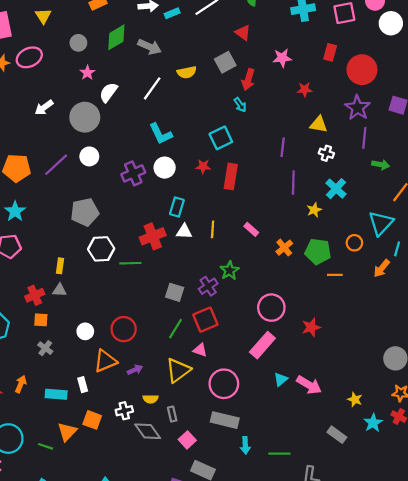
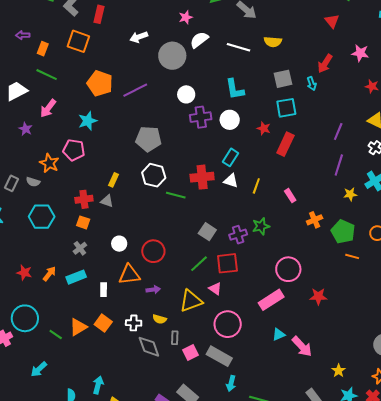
gray square: (225, 62) -> (283, 79), moved
white line: (152, 88) -> (238, 47), turned 55
white circle: (89, 156) -> (186, 94), moved
cyan rectangle: (56, 394) -> (76, 277), moved, turned -42
pink square: (187, 440) -> (191, 353), moved

